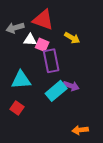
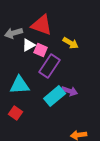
white triangle: (30, 40) -> (29, 45), turned -32
purple rectangle: (51, 61) -> (50, 66), turned 45

